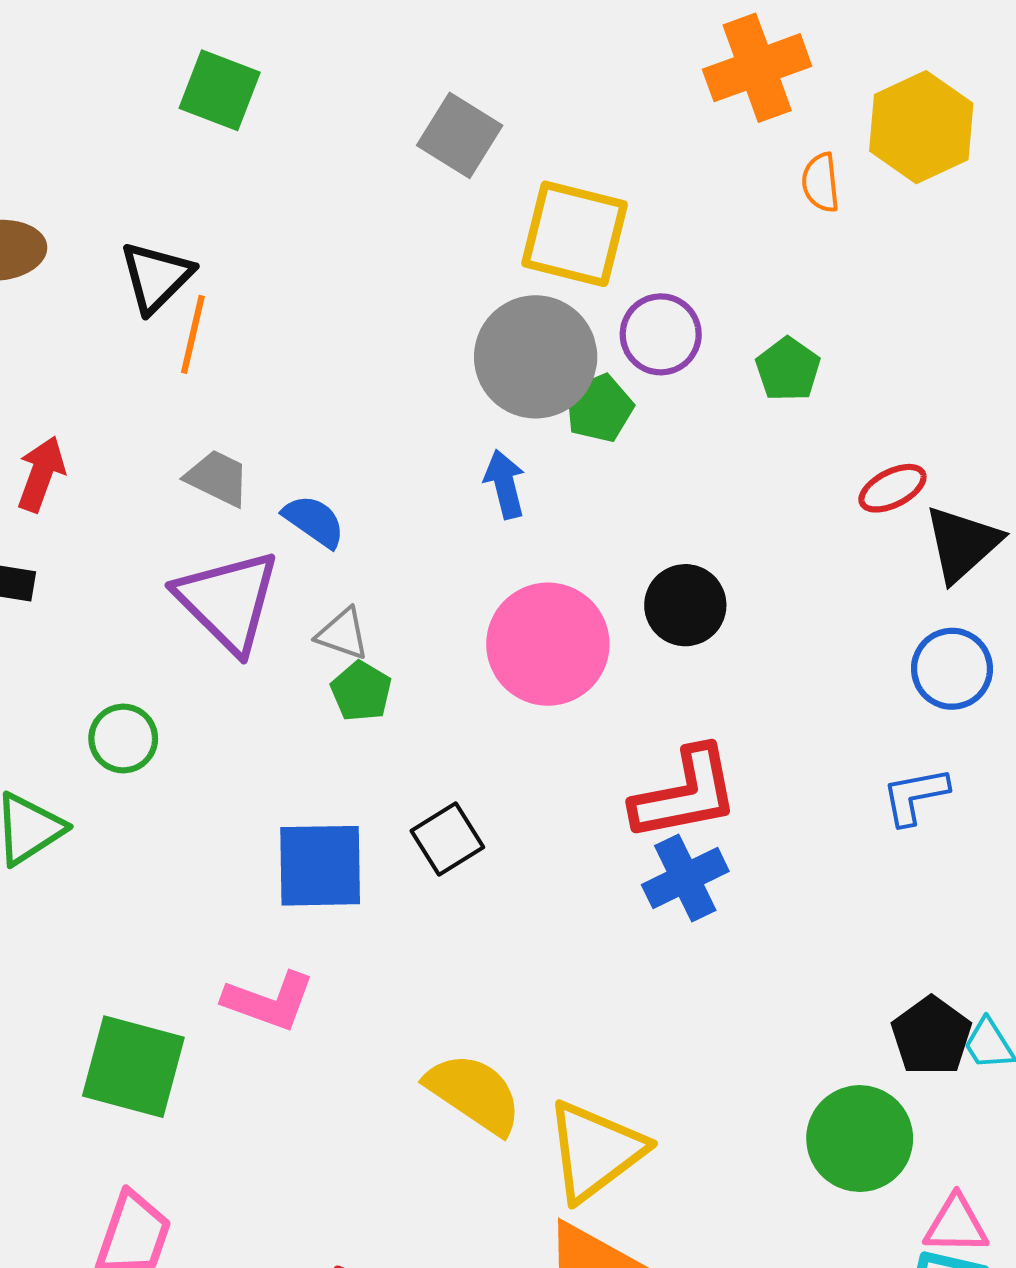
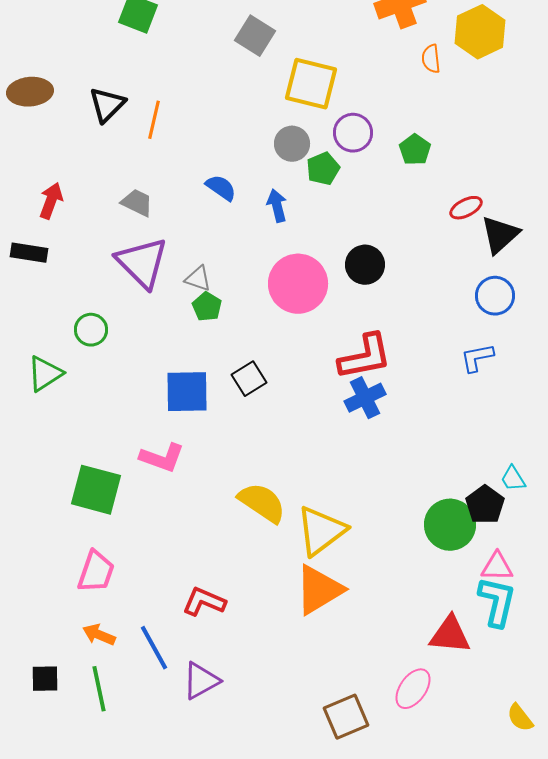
orange line: (193, 334) -> (154, 120), moved
gray circle: (536, 357) -> (292, 144), size x0.6
blue semicircle: (314, 521) -> (221, 188), moved
black pentagon: (931, 1036) -> (485, 505), moved

